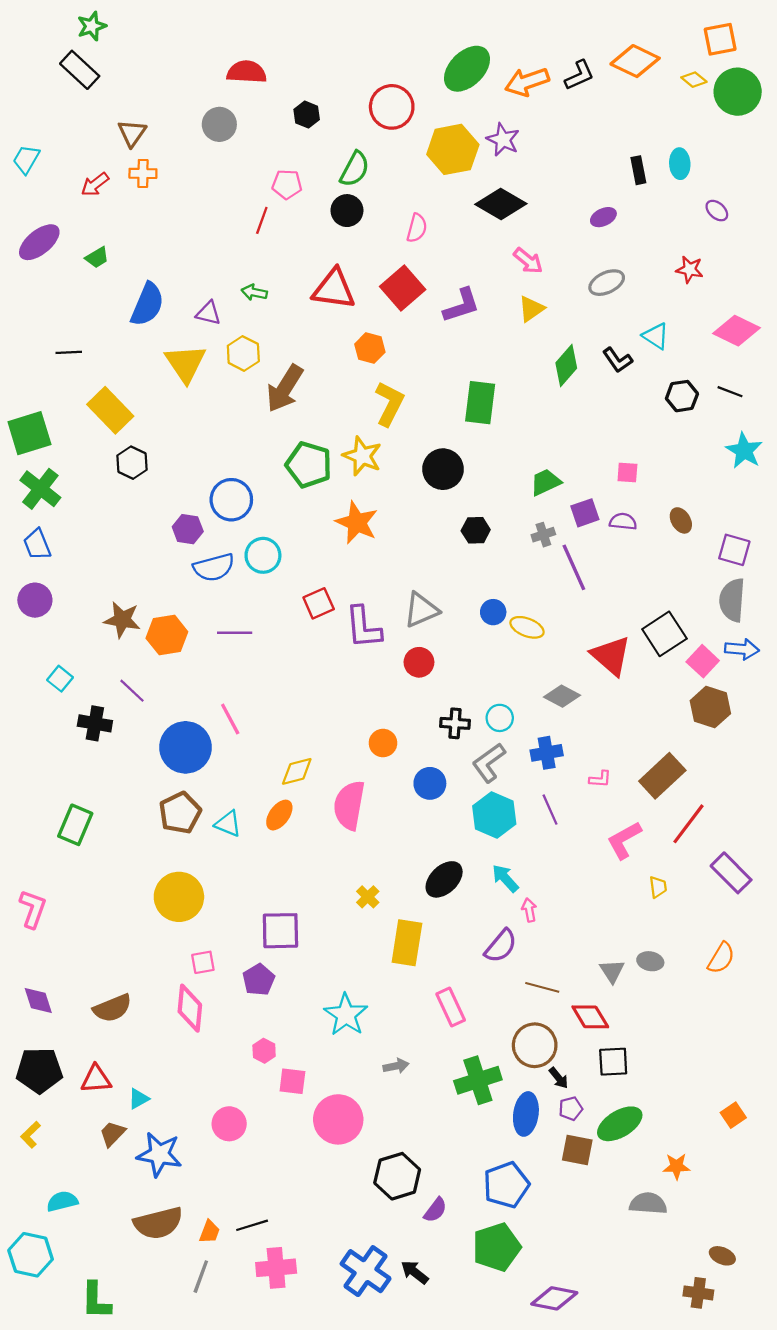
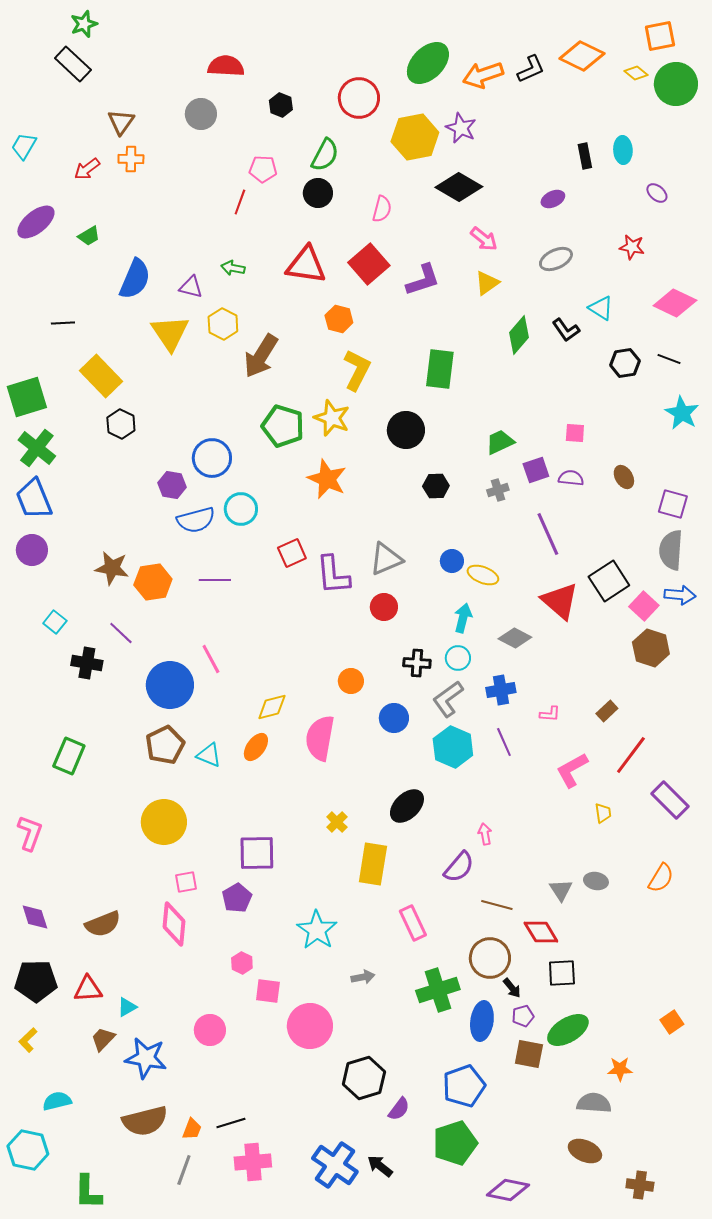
blue trapezoid: (37, 544) -> (34, 499), size x1.4
purple line: (574, 567) -> (548, 534), moved
brown rectangle: (662, 776) -> (607, 711), size x0.5
cyan arrow: (505, 878) -> (463, 618), moved, turned 56
brown ellipse: (722, 1256) -> (585, 1151), moved, size x1.4

